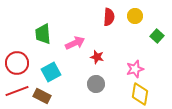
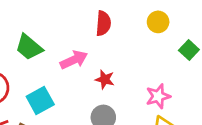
red semicircle: (109, 17) -> (103, 23), moved
green trapezoid: (43, 34) -> (29, 47), turned -45

